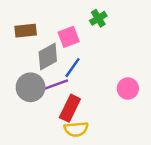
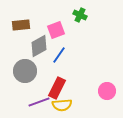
green cross: (98, 18) -> (80, 15), turned -32
purple line: (55, 85) -> (39, 102), moved
pink circle: (128, 89) -> (107, 91), moved

